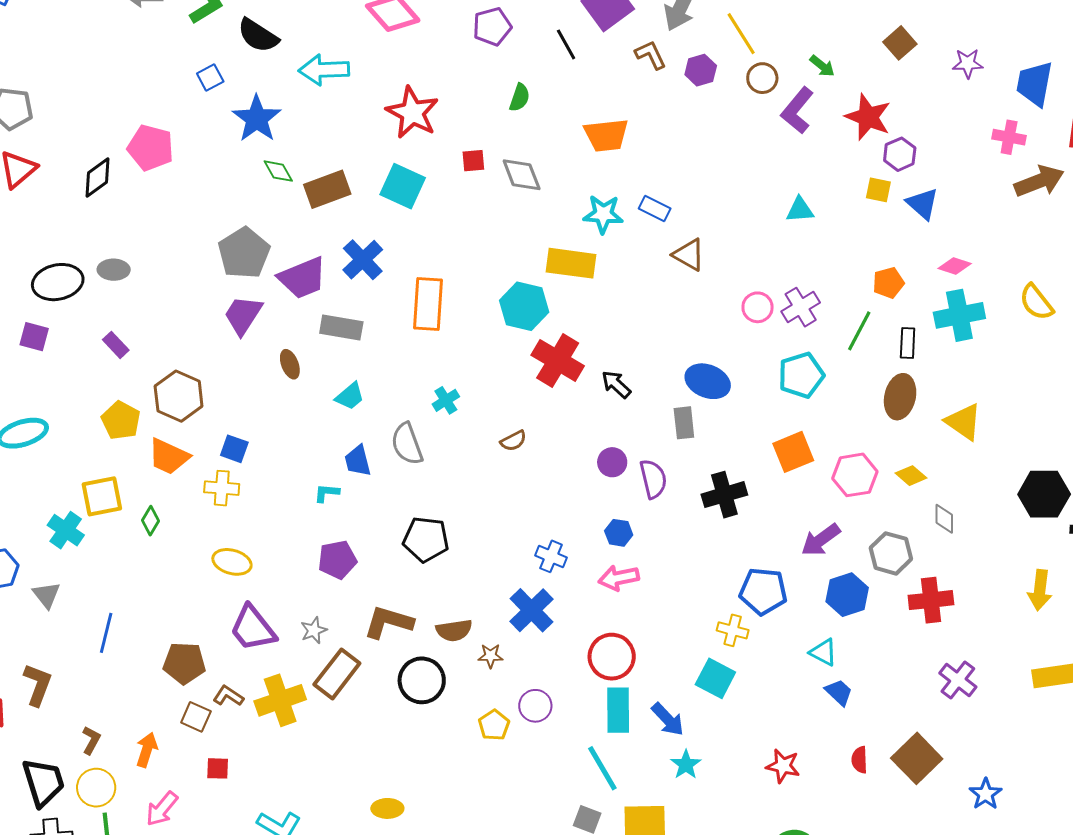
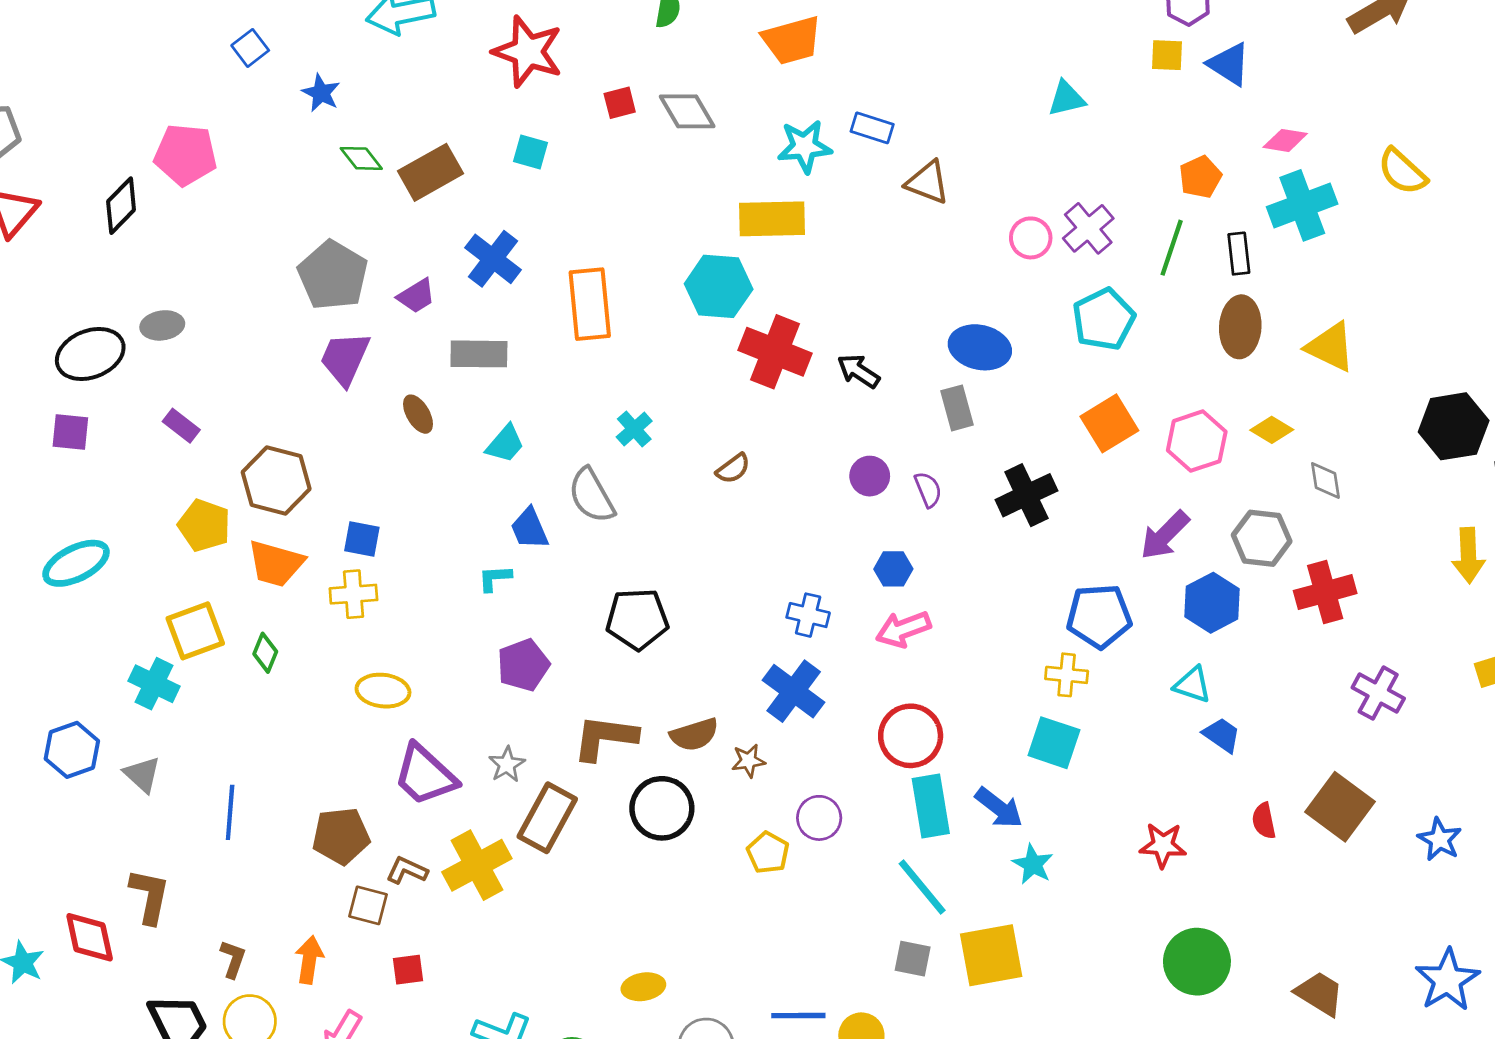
blue star: (257, 119) -> (321, 93), size x0.6
cyan square: (403, 186) -> (531, 152), size x0.6
purple trapezoid: (302, 278) -> (416, 296), size x0.6
purple semicircle: (653, 479) -> (928, 490), size x0.7

